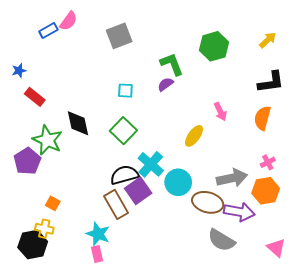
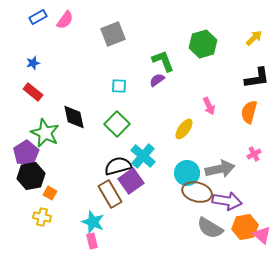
blue rectangle: (48, 30) -> (38, 17), moved
blue star: (19, 71) -> (33, 63), moved
cyan circle: (178, 182) -> (187, 173), moved
orange hexagon: (266, 191) -> (245, 227), moved
black hexagon: (33, 245) -> (31, 176), moved

